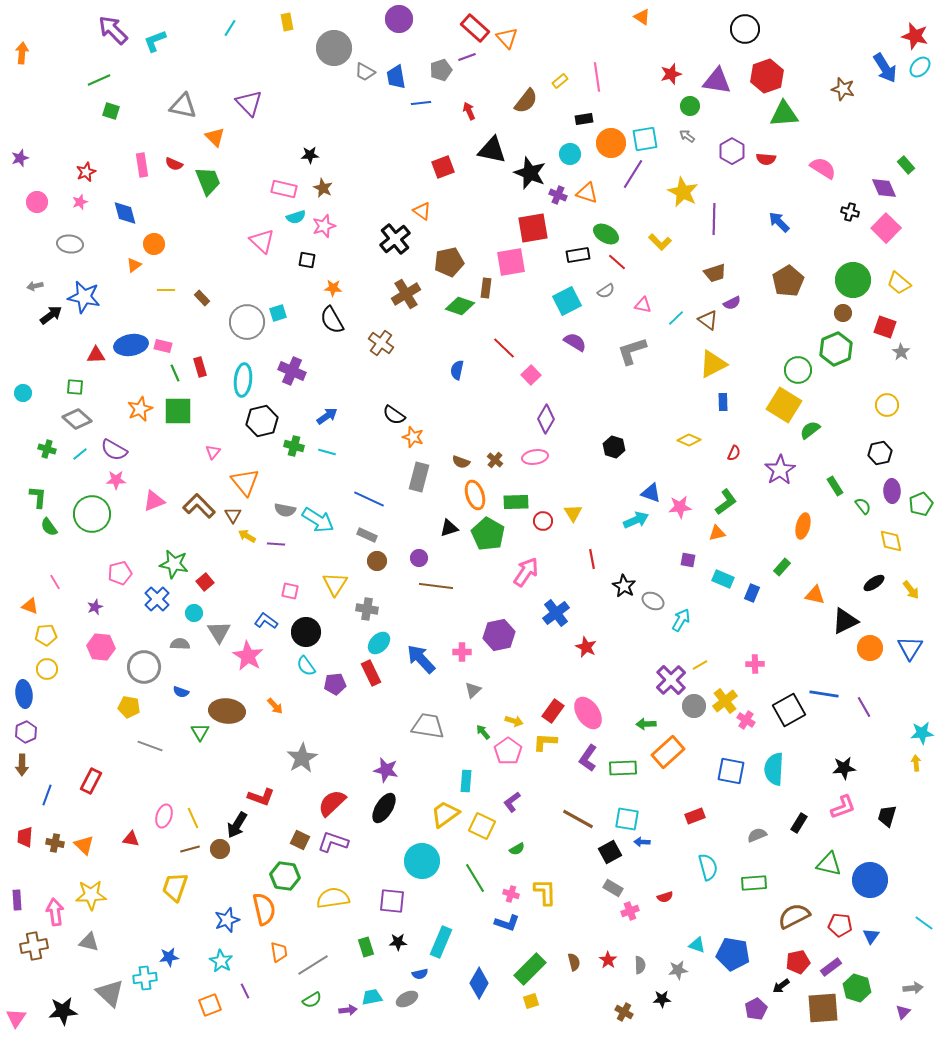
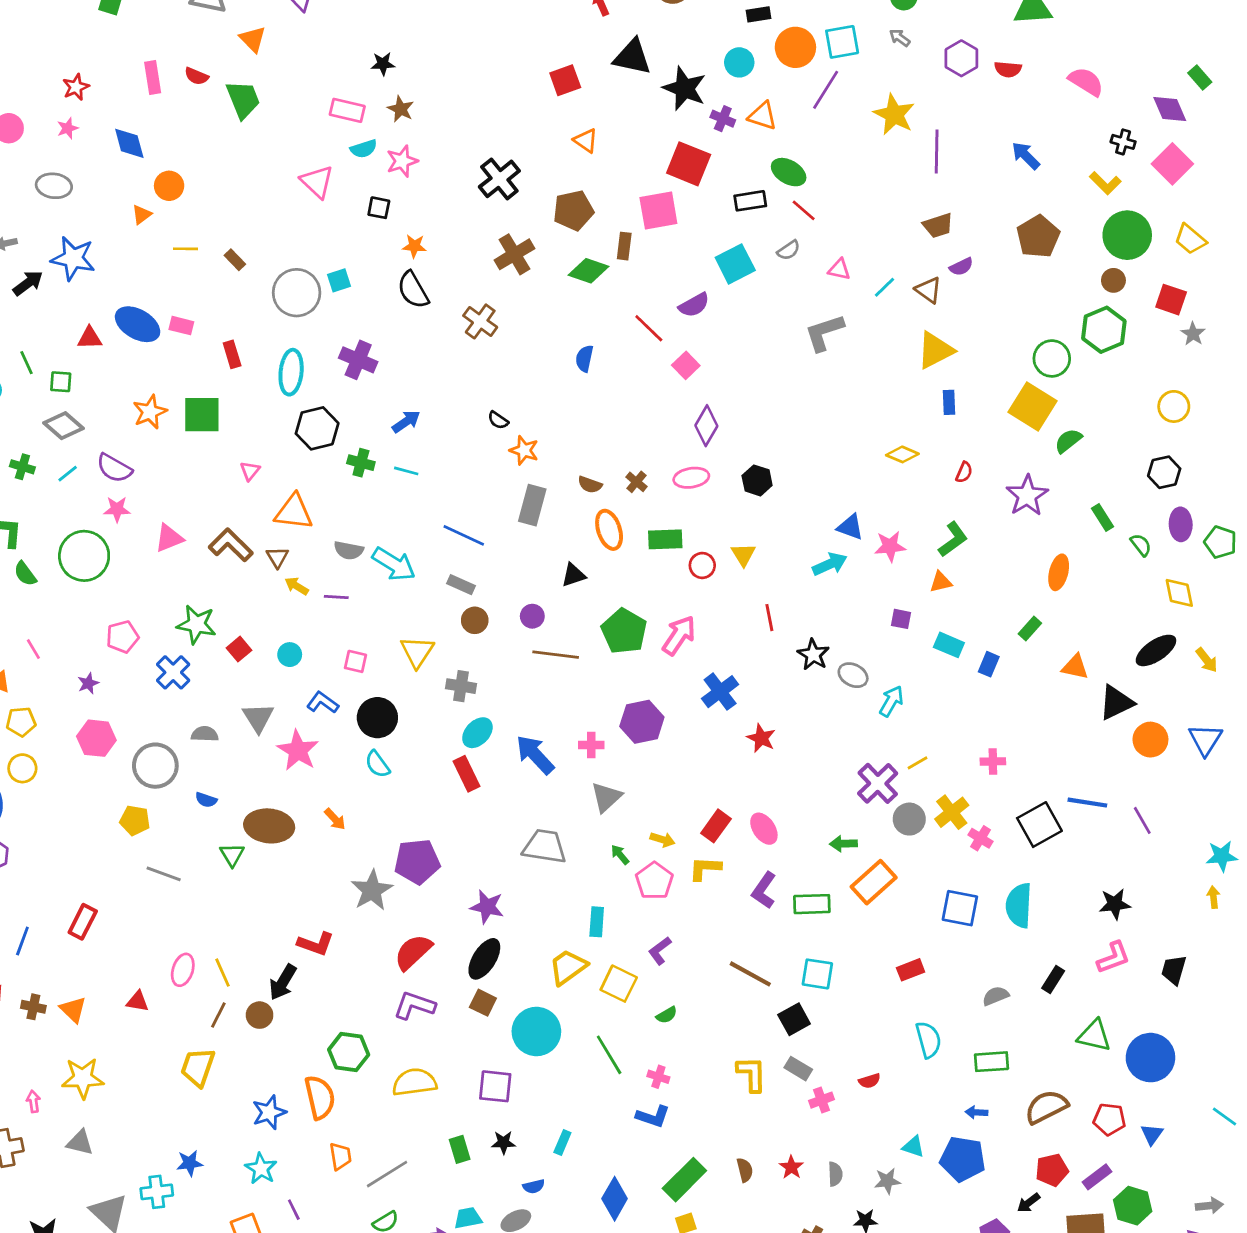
orange triangle: (422, 211) -> (586, 141), moved
red square: (533, 228) -> (689, 164), turned 32
yellow L-shape: (660, 242) -> (1105, 183), moved
purple semicircle: (575, 342) -> (694, 305), moved, turned 120
blue ellipse: (131, 345) -> (138, 324), turned 40
green line: (175, 373) -> (27, 363), moved
black semicircle: (394, 415) -> (498, 420), size x0.7
black hexagon: (614, 447) -> (757, 480), moved
orange triangle: (245, 482) -> (294, 512), turned -44
green pentagon: (921, 504) -> (1220, 542), turned -30
green pentagon: (488, 534) -> (624, 631), moved
black ellipse: (874, 583) -> (1156, 650), size x1.4
cyan circle: (194, 613) -> (290, 655), moved
purple pentagon: (335, 684) -> (417, 862), moved, size x1.5
gray triangle: (473, 690) -> (606, 797), size x1.4
pink ellipse: (588, 713) -> (764, 829), size x0.7
brown square: (300, 840) -> (483, 1003), moved
blue arrow: (642, 842) -> (976, 1112), moved
brown line: (190, 849) -> (218, 1015), turned -48
yellow L-shape: (545, 892) -> (752, 1074), moved
pink arrow: (55, 912) -> (33, 1101), size x0.6
cyan rectangle: (441, 942) -> (562, 1143), size x0.6

